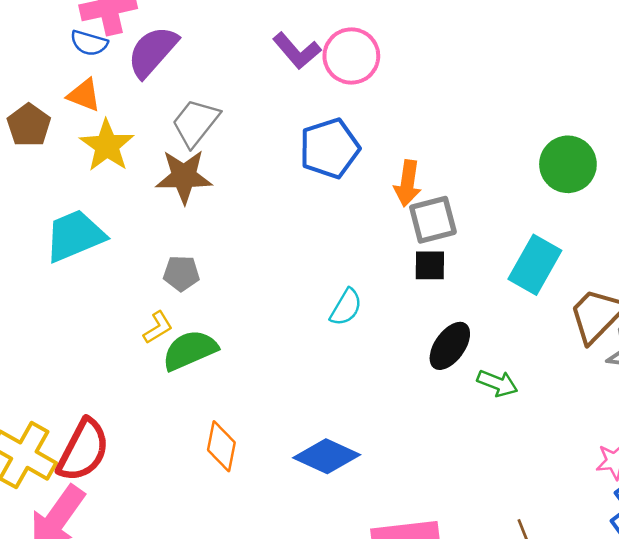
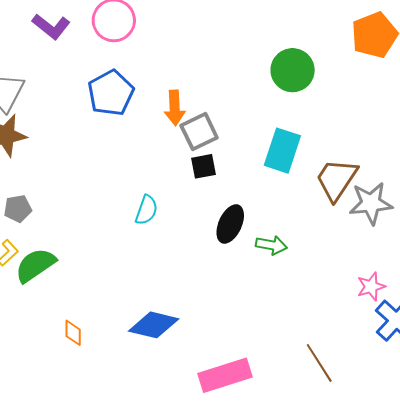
purple L-shape: (297, 51) -> (51, 27), moved
orange diamond: (221, 446) -> (73, 333), size x0.7

